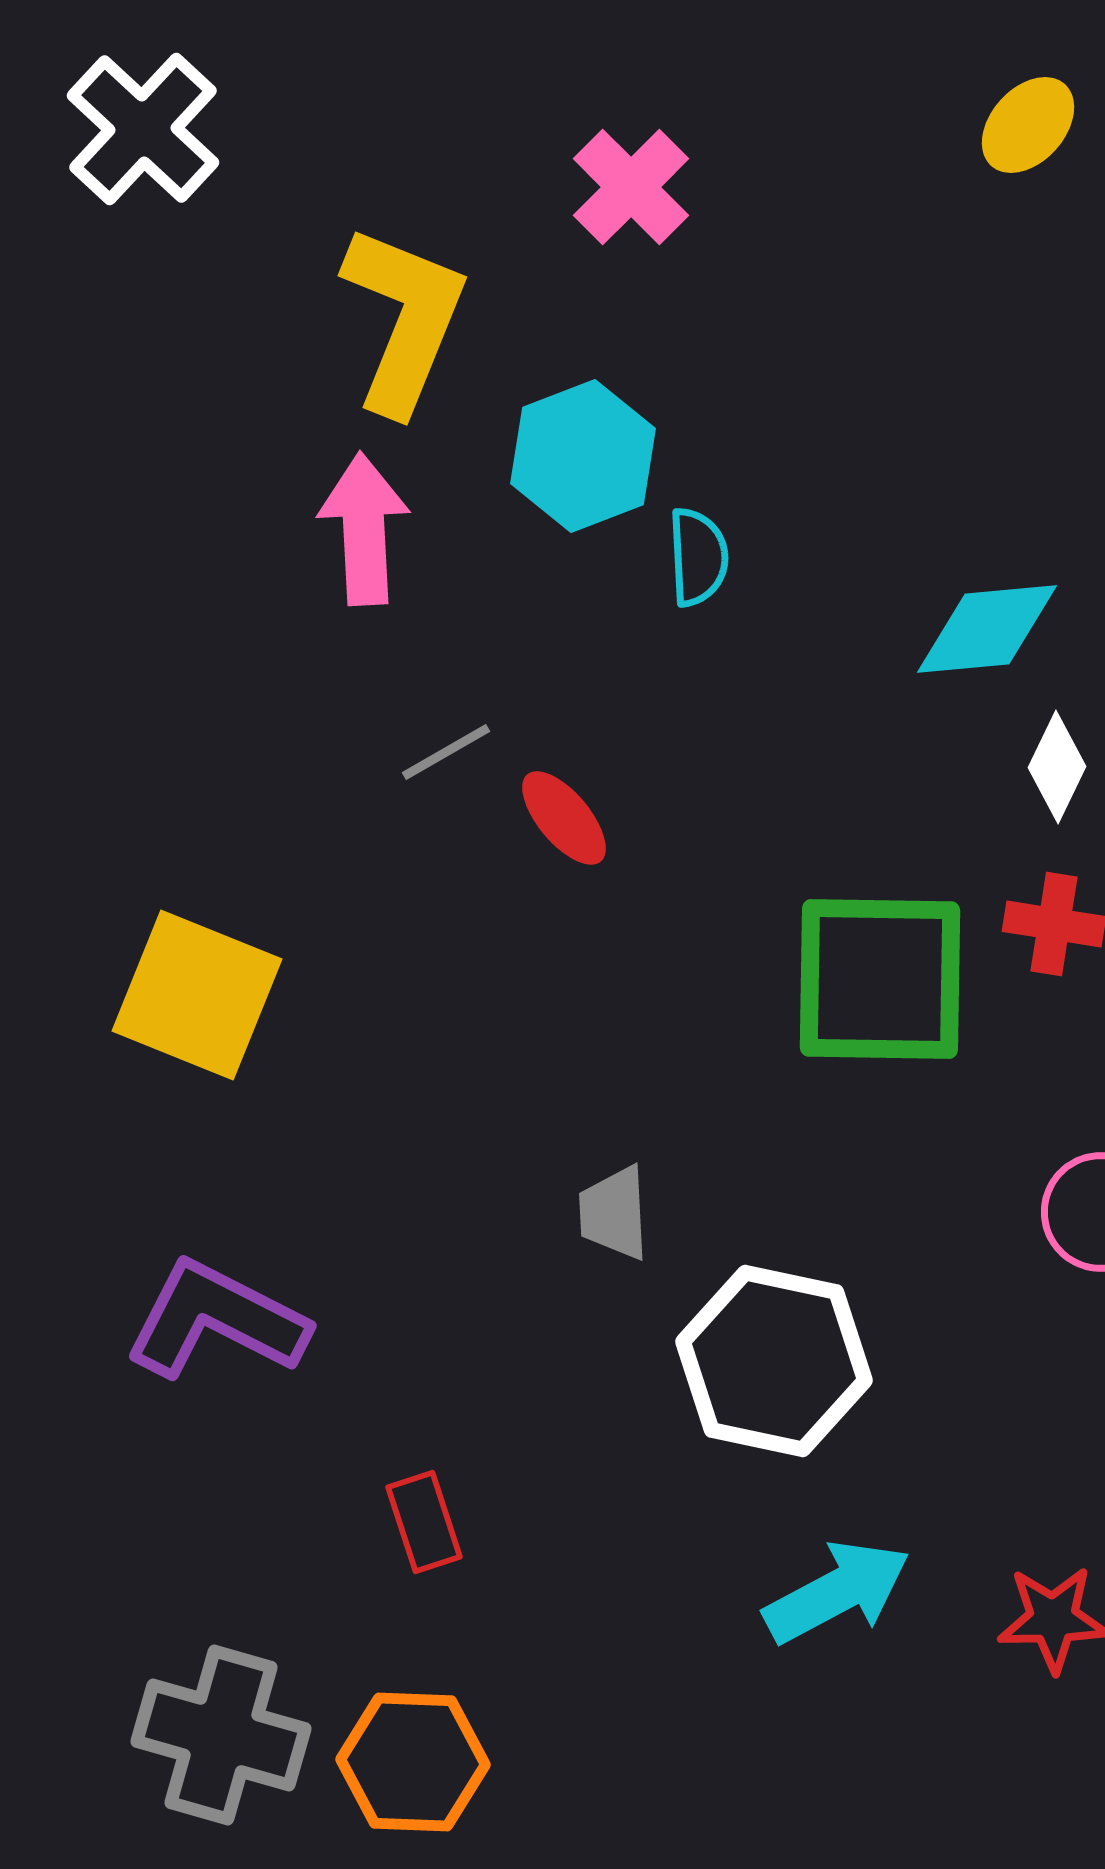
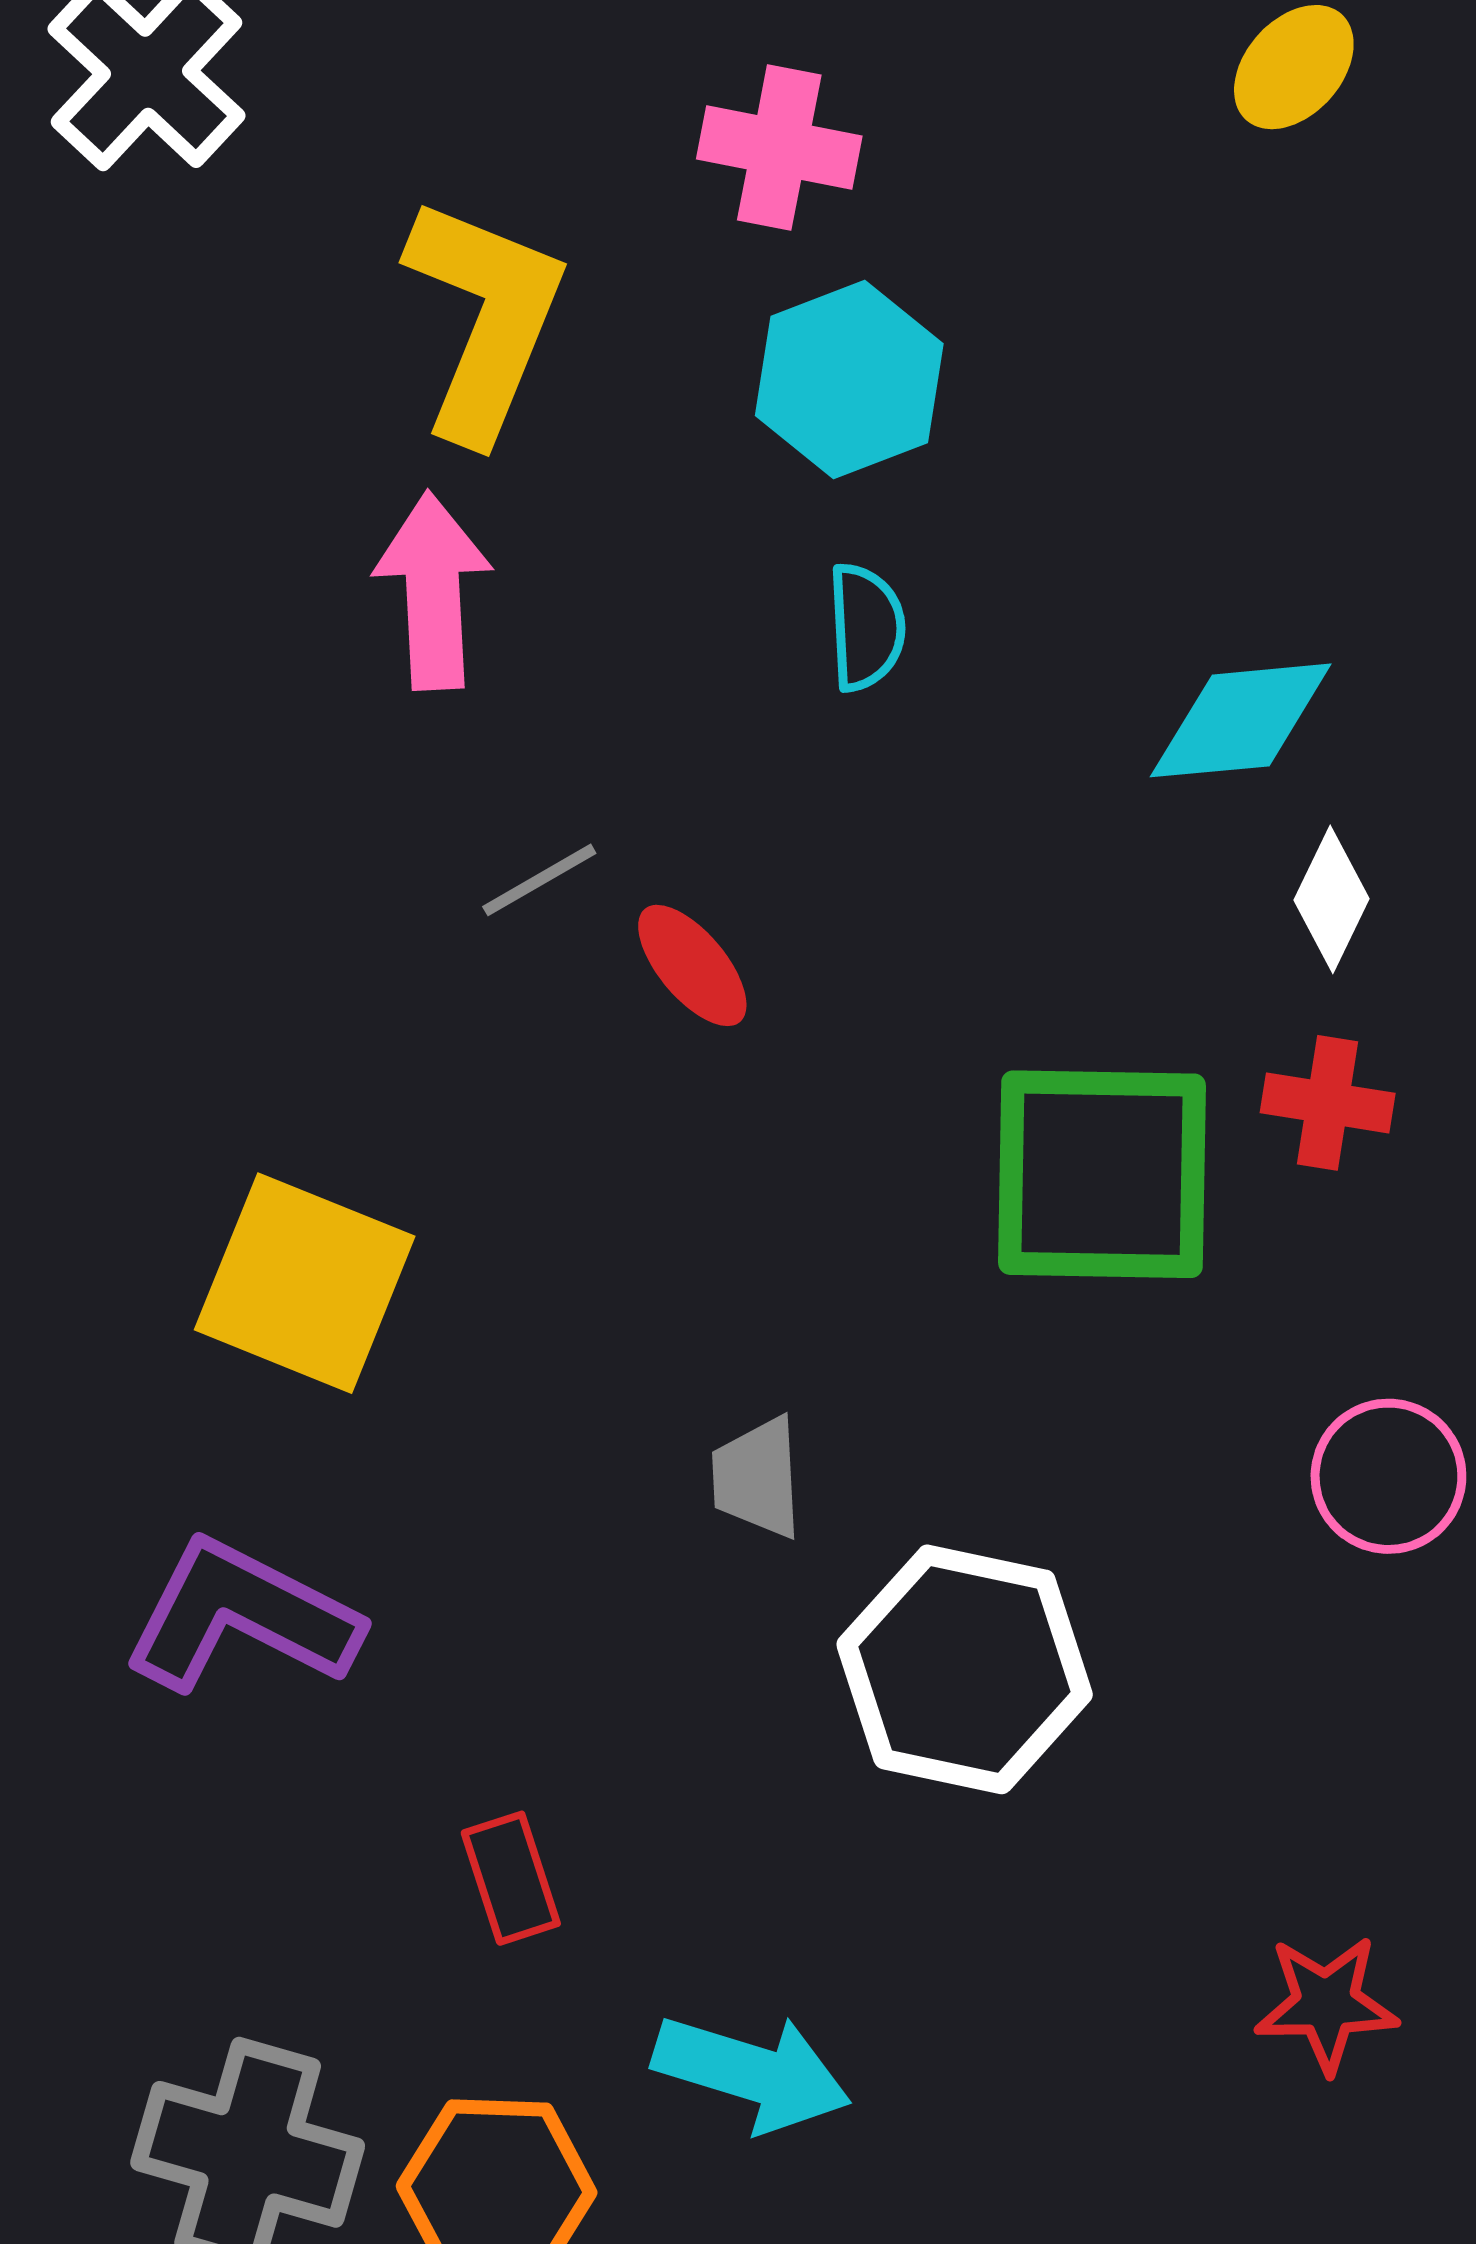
pink cross: (631, 187) -> (779, 147), turned -34
cyan hexagon: (583, 456) -> (849, 380), moved
yellow square: (197, 995) -> (305, 1283), moved
cyan arrow: (837, 1592) -> (752, 2073), moved, turned 45

